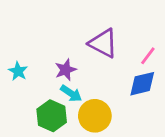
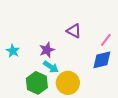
purple triangle: (103, 43) -> (74, 31), size x0.7

